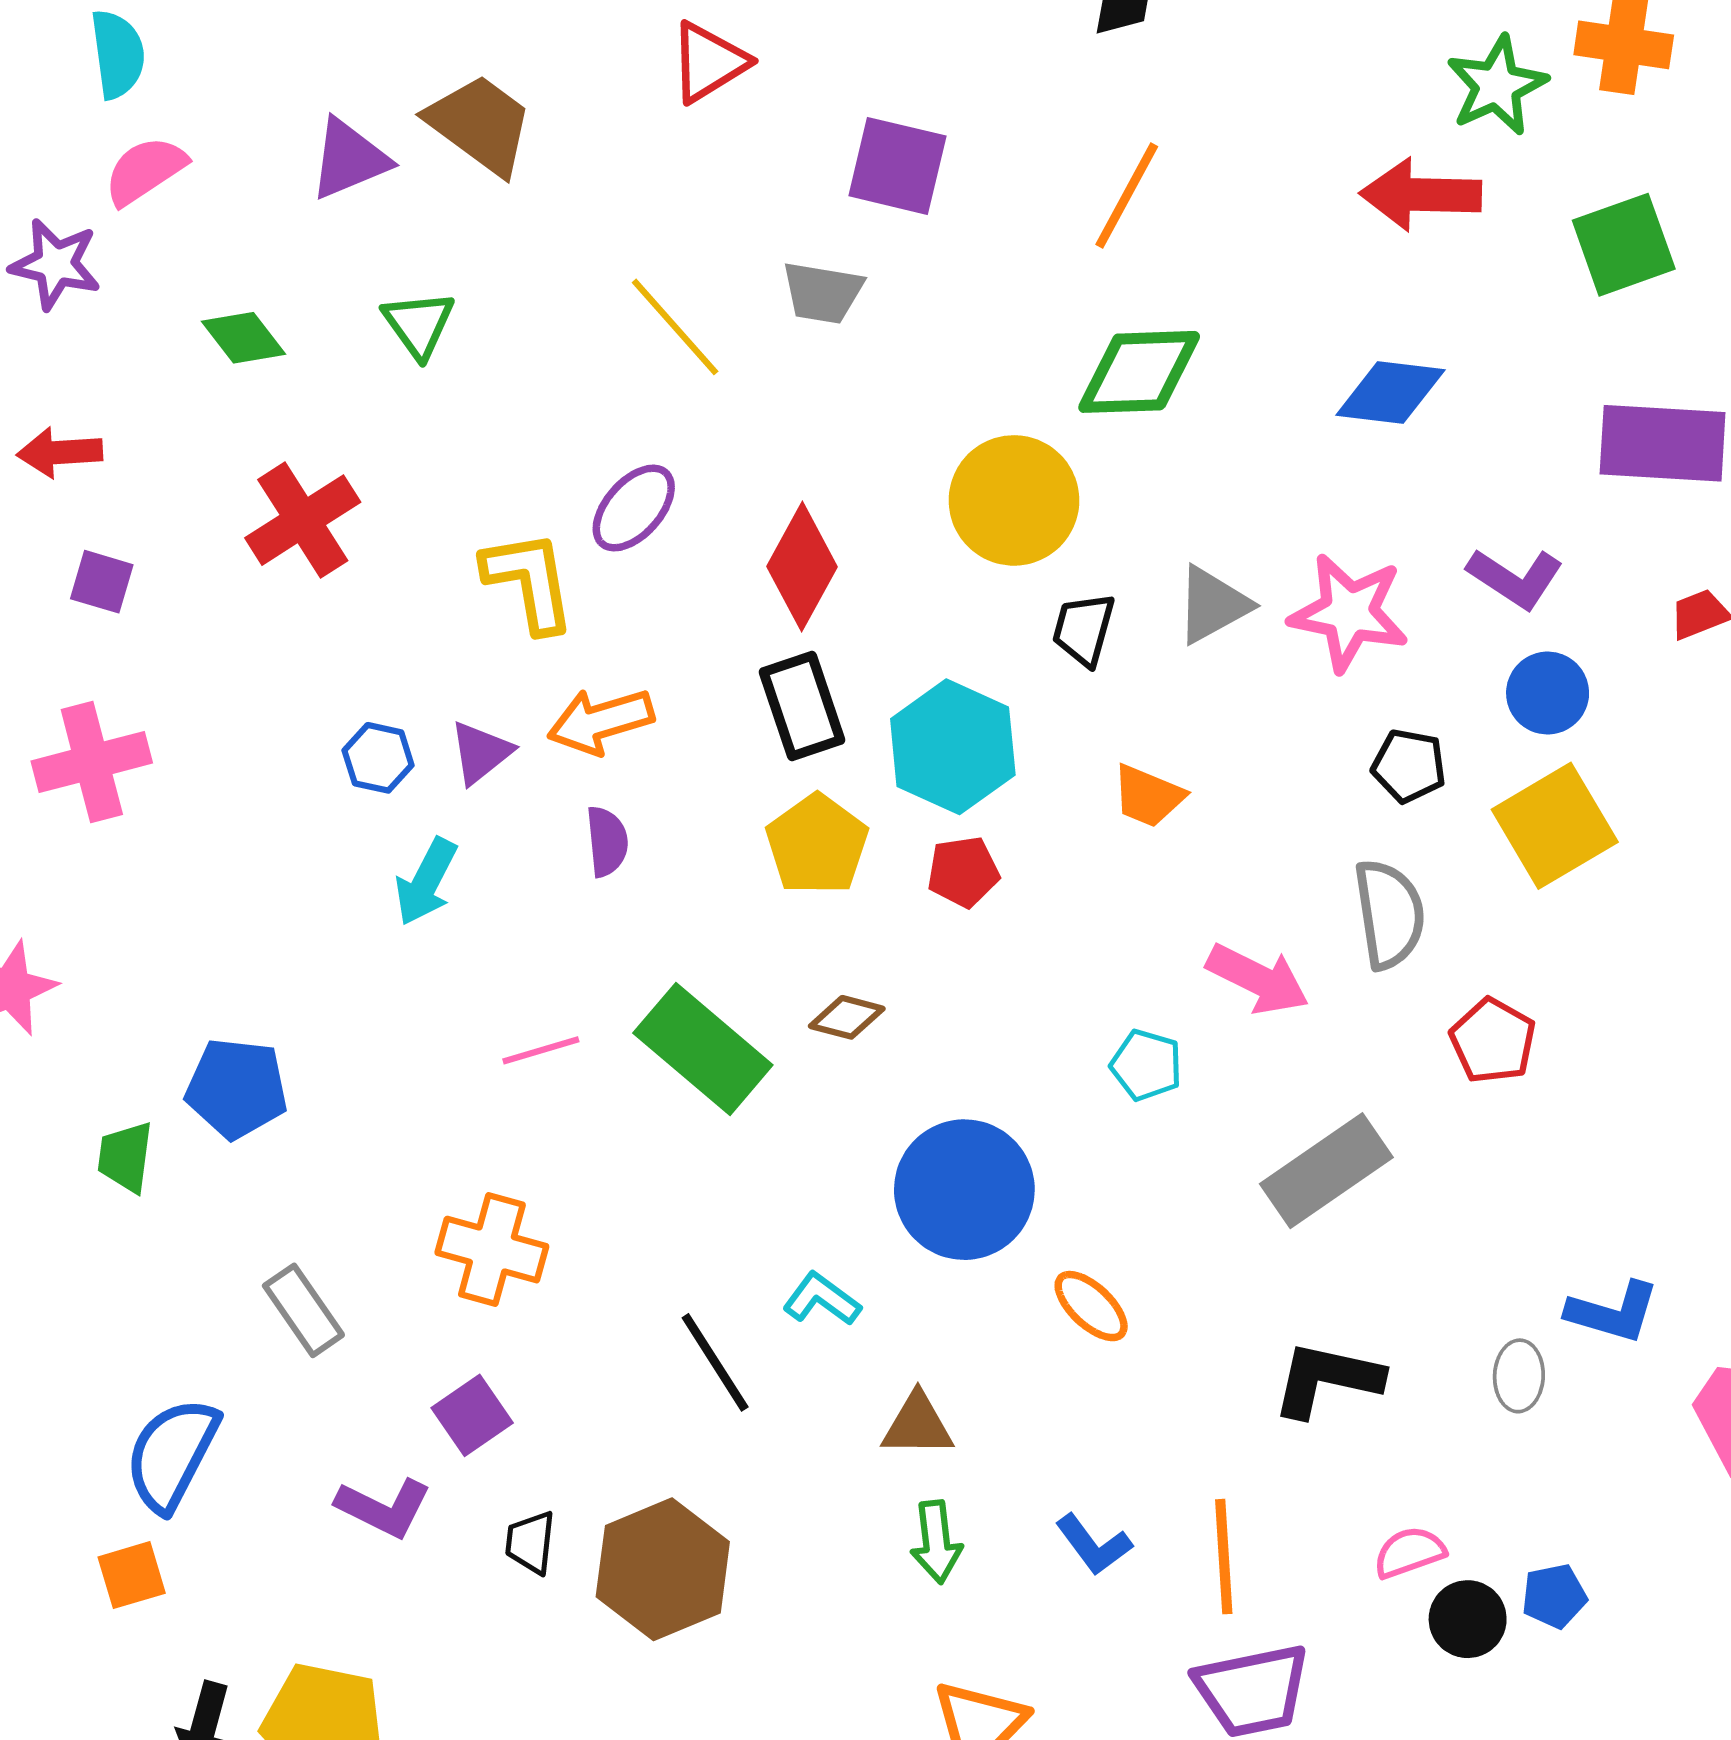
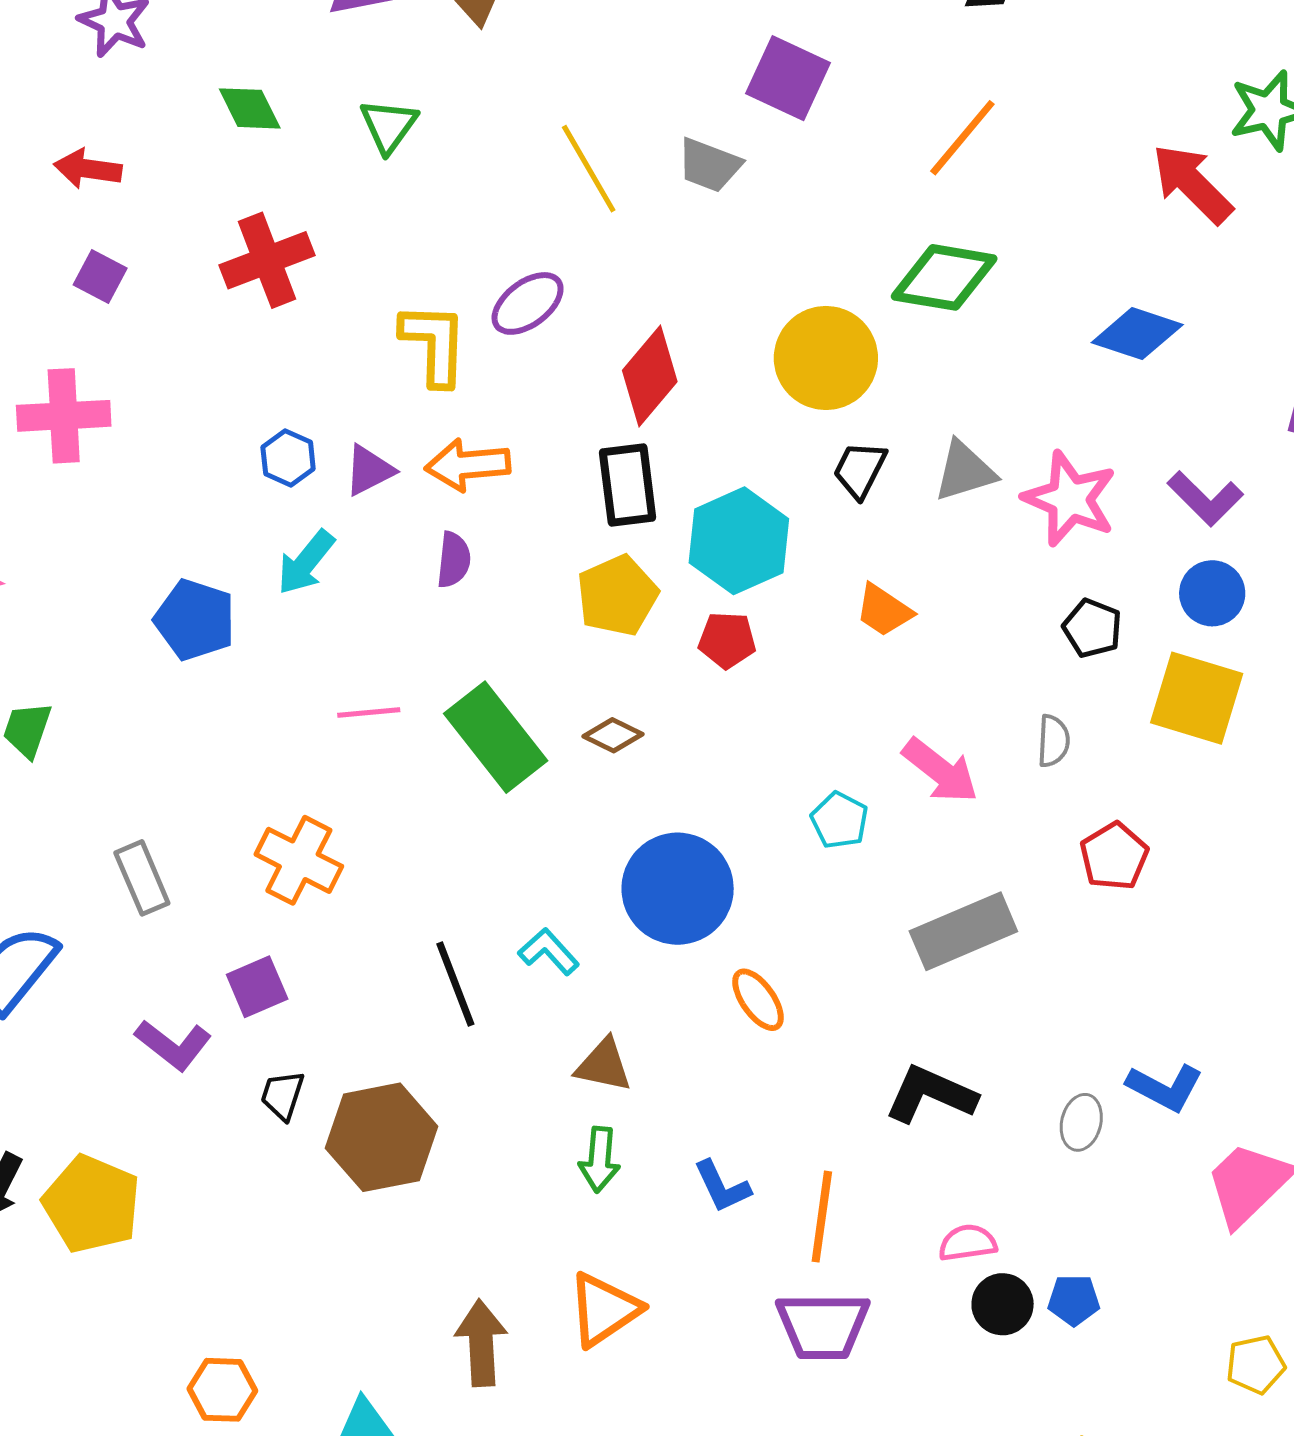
red arrow: (1421, 195) -> (1192, 184), turned 32
yellow square: (1555, 826) -> (1197, 698), turned 36
gray semicircle: (1389, 914) -> (1053, 741), size x0.6
blue pentagon: (237, 1088) -> (195, 620), moved

